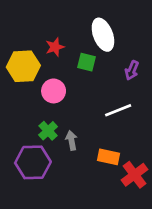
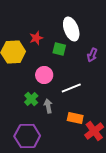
pink circle: (54, 91) -> (44, 75), moved
white line: (118, 110) -> (71, 88), moved
purple hexagon: (33, 162) -> (27, 136), moved

